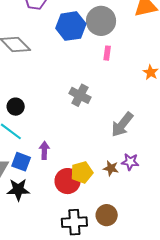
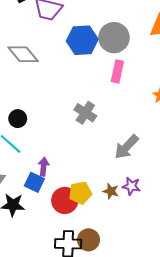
pink rectangle: (107, 53) -> (117, 71), size x1.5
blue square: (21, 162) -> (34, 182), moved
brown circle: (107, 215) -> (88, 240), moved

